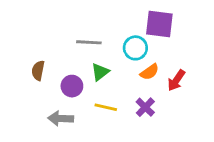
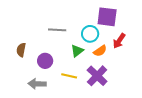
green triangle: (100, 72) -> (77, 51), moved
red arrow: (176, 80) -> (119, 41), moved
purple cross: (145, 107) -> (97, 76), size x1.5

